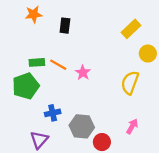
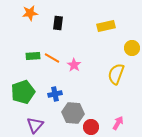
yellow rectangle: (131, 29) -> (106, 26), moved, turned 30
green pentagon: (26, 86) -> (23, 92), moved
blue cross: (53, 113) -> (55, 94), moved
pink arrow: (132, 126) -> (118, 123), moved

